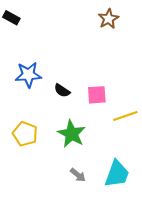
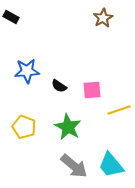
cyan trapezoid: (117, 174) -> (111, 165), turned 120
gray arrow: (78, 175) -> (74, 166), size x1.8

